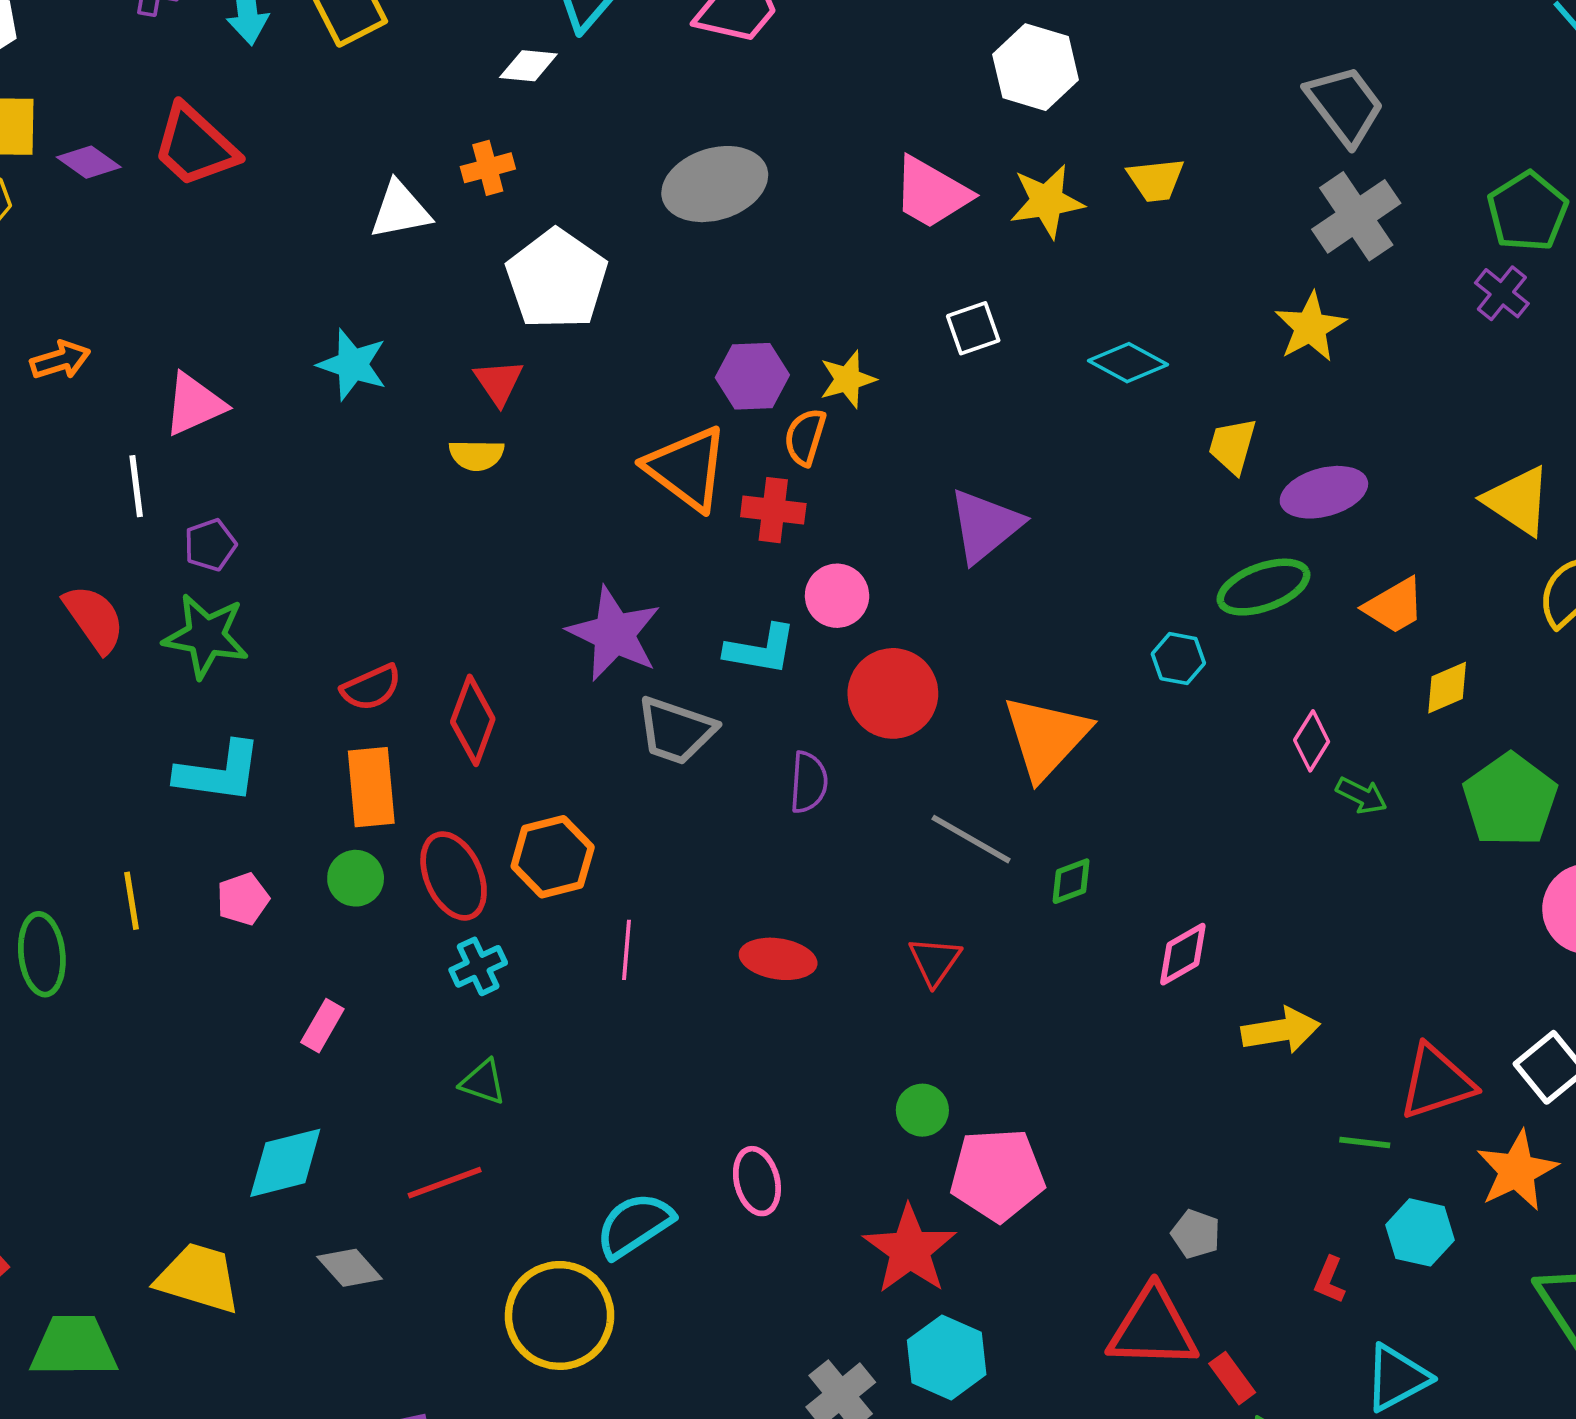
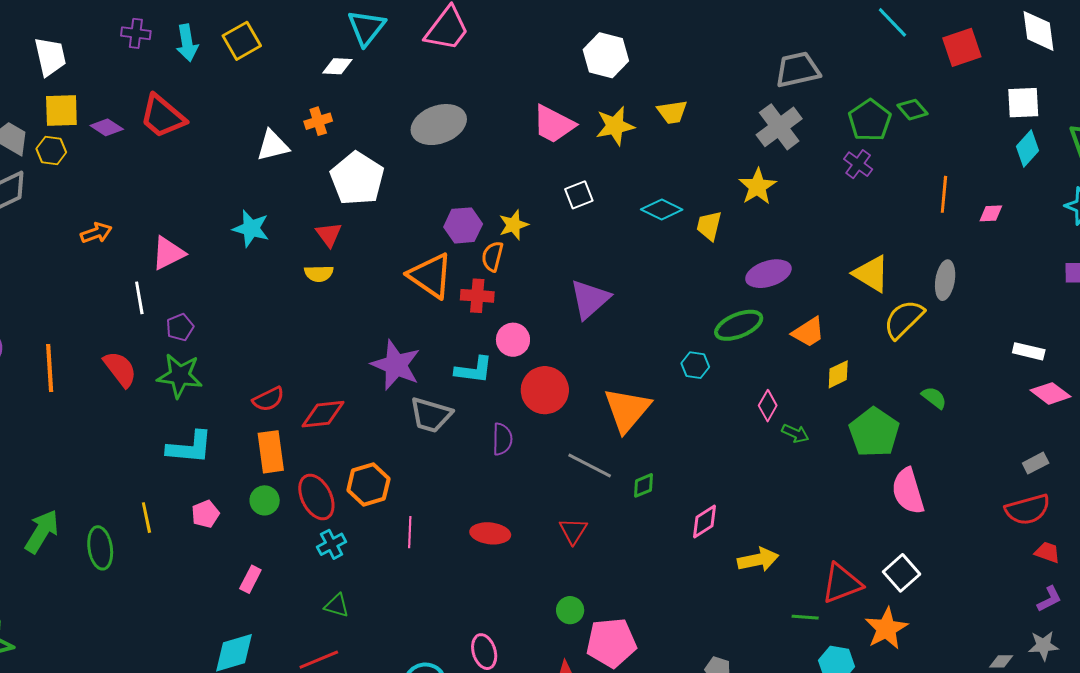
gray trapezoid: (1345, 105) -> (798, 70), moved, turned -63
yellow trapezoid: (1232, 446) -> (709, 226), moved
red diamond: (473, 720) -> (323, 414), turned 66

